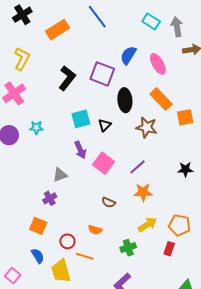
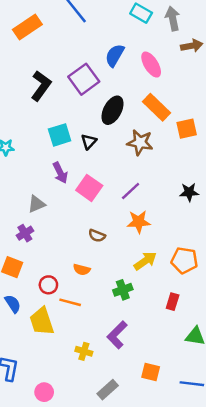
purple square: (102, 74) -> (84, 79), turned 35
black ellipse: (125, 100) -> (112, 110), turned 35
red rectangle: (169, 249) -> (173, 302), moved

